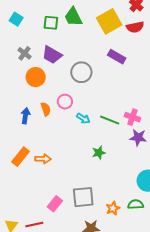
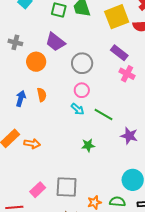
gray cross: (24, 53) -> (15, 42), moved, turned -32
pink circle: (65, 102) -> (82, 90), moved
pink cross: (132, 117) -> (127, 74), moved

